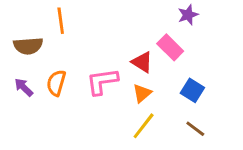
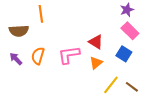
pink rectangle: (170, 47) -> (130, 31), moved
blue square: (192, 90) -> (124, 54), moved
yellow line: (144, 126) -> (111, 85), moved

